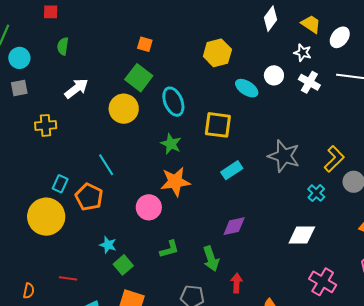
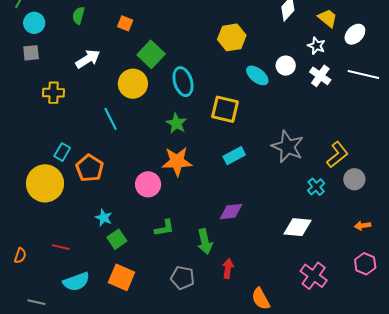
orange square: (145, 44) -> (125, 23), moved
cyan line: (106, 165) -> (111, 119), moved

